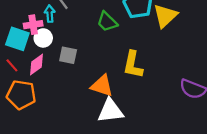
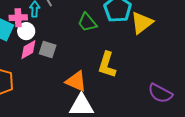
pink diamond: (37, 64) -> (28, 50), moved

